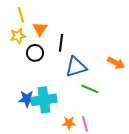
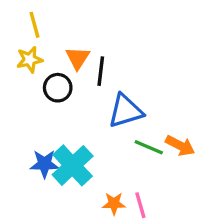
orange triangle: (40, 29) -> (78, 58), moved
orange arrow: (116, 63) -> (180, 146), moved
cyan cross: (44, 100) -> (73, 165), turned -35

